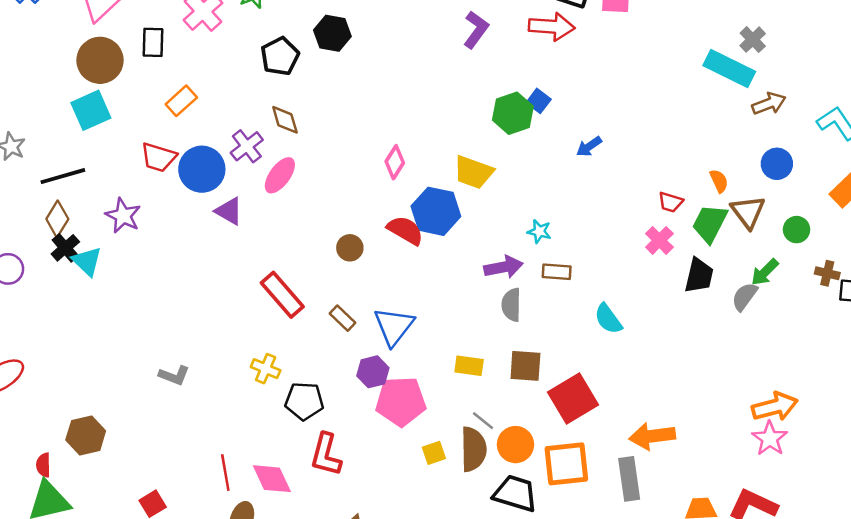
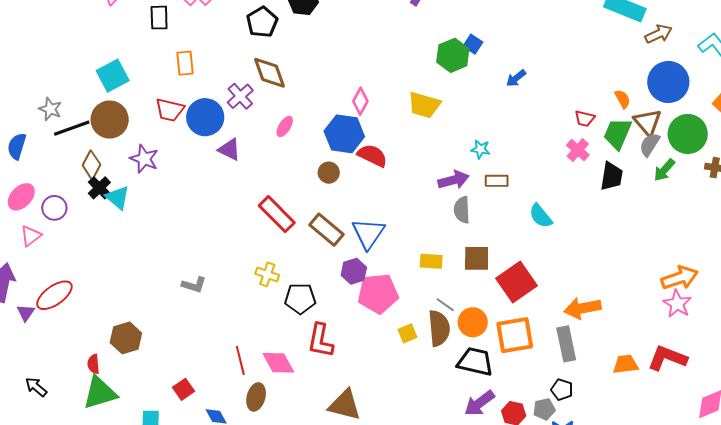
brown circle: (100, 60) -> (110, 120), moved
orange rectangle: (181, 101) -> (185, 63), turned -50
brown diamond: (285, 120) -> (270, 73), size x1.4
blue circle: (777, 164) -> (668, 82), size x1.6
pink ellipse: (280, 175) -> (285, 126), moved, size x0.7
black line: (63, 176) -> (72, 128), moved
blue hexagon: (436, 211) -> (344, 134), moved
green circle: (797, 230) -> (688, 134), size x1.8
gray semicircle: (745, 297) -> (650, 145), moved
brown rectangle: (342, 318) -> (327, 230), size x1.6

